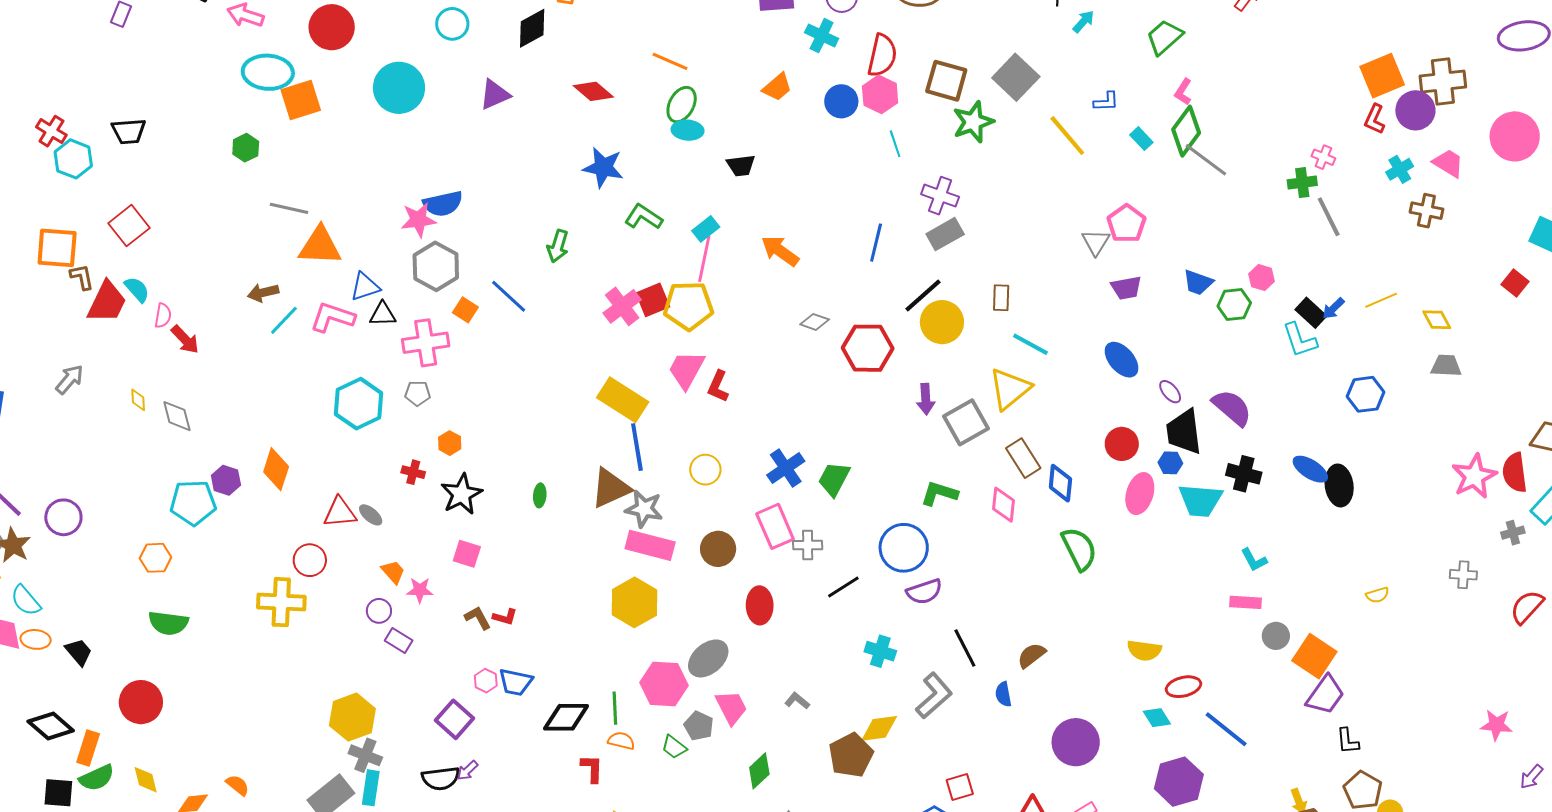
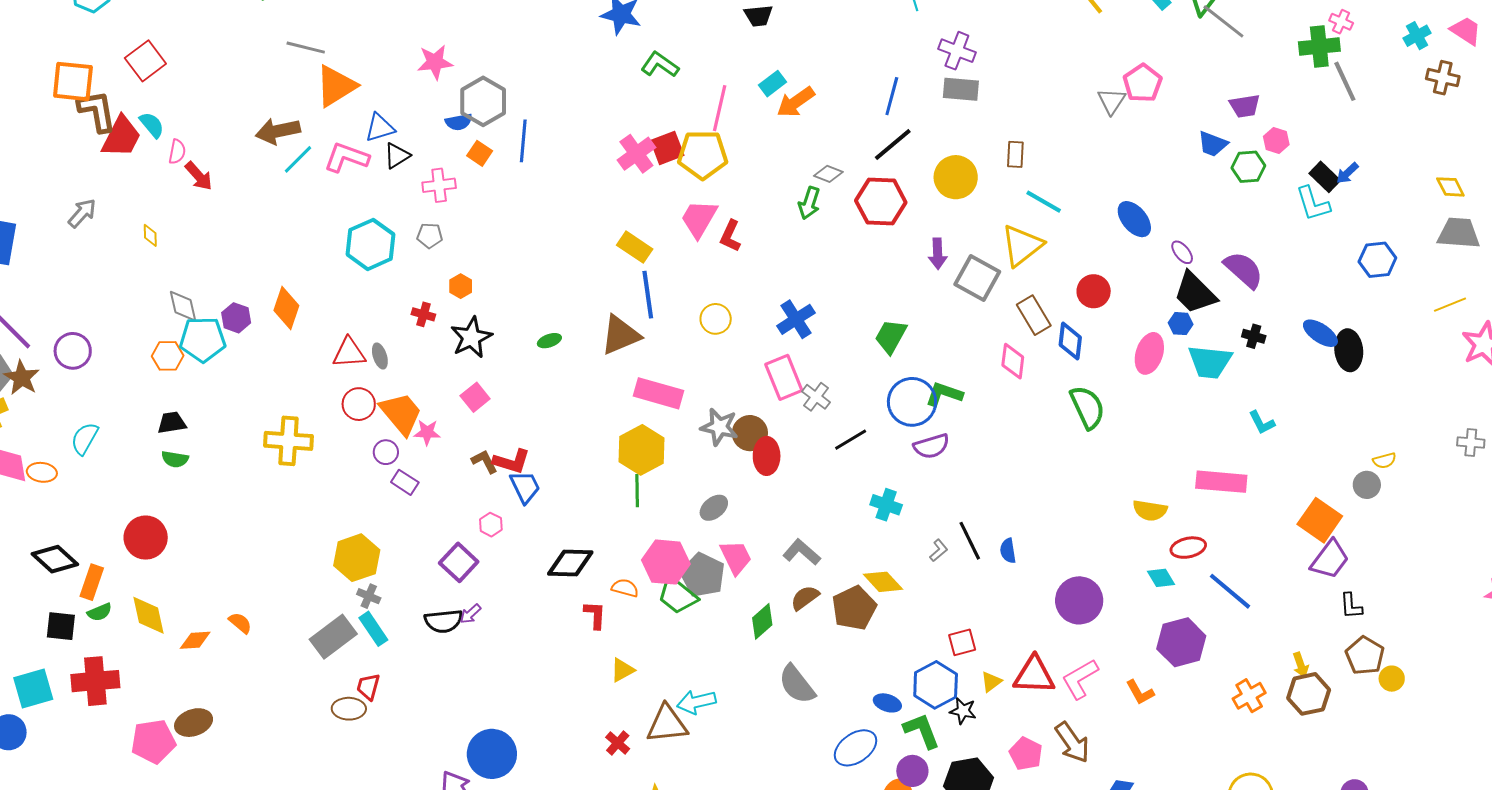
green cross: (1302, 183) -> (1319, 47), size x1.4
blue semicircle: (443, 204) -> (459, 122), moved, size x0.7
cyan rectangle: (706, 229) -> (773, 84), moved
gray rectangle: (945, 234) -> (961, 89), turned 33
orange triangle: (320, 246) -> (336, 86), turned -36
green arrow: (558, 246) -> (809, 203), moved
orange arrow: (780, 251) -> (796, 102), turned -72
gray hexagon: (436, 266) -> (483, 101), moved
brown L-shape: (82, 277) -> (97, 111), size x1.6
purple trapezoid: (1126, 288) -> (1245, 106), moved
brown arrow: (263, 293) -> (278, 131), size x1.4
blue line: (509, 296) -> (523, 141), turned 51
black line: (923, 296) -> (893, 144), moved
yellow line: (1381, 300) -> (1450, 305), moved
black triangle: (383, 314) -> (397, 156), turned -32
pink cross: (426, 343) -> (439, 185), size x0.7
gray trapezoid: (1446, 366) -> (1459, 233), size x1.4
yellow rectangle: (623, 400) -> (635, 247), size x0.7
gray diamond: (177, 416) -> (183, 306), moved
gray square: (966, 422) -> (977, 278), turned -33
black trapezoid: (1184, 432) -> (1195, 293), turned -39
red circle: (1122, 444) -> (1094, 291), moved
black cross: (1244, 474) -> (1254, 336), size x0.7
green trapezoid: (834, 479) -> (891, 336), moved
green L-shape: (939, 493) -> (944, 394), moved
green ellipse: (540, 495) -> (549, 341), turned 65
gray star: (644, 509) -> (719, 427), moved
gray ellipse: (371, 515) -> (380, 356), turned 30
gray cross: (808, 545) -> (816, 397), turned 36
brown circle: (718, 549) -> (750, 433), moved
pink square: (467, 554) -> (475, 397), turned 32
orange hexagon: (156, 558) -> (168, 356), moved
red circle: (310, 560) -> (359, 404), moved
orange trapezoid: (393, 572) -> (401, 414), size x1.8
cyan semicircle: (26, 601) -> (85, 439), moved, turned 68
pink rectangle: (1245, 602) -> (1221, 482), moved, size x1.6
red L-shape: (505, 617) -> (512, 461), size x1.5
green semicircle: (168, 623) -> (175, 459), size x0.7
gray circle: (1276, 636) -> (1367, 485), moved
black line: (965, 648) -> (970, 541), moved
black trapezoid: (79, 652) -> (172, 423), moved, turned -60
brown semicircle: (1032, 655) -> (805, 598), moved
gray ellipse: (708, 658) -> (714, 508), size x0.7
blue trapezoid: (516, 682) -> (525, 487), moved, turned -129
pink hexagon: (664, 684) -> (666, 562), moved
gray L-shape: (934, 696) -> (939, 550), size x0.5
gray L-shape: (797, 701) -> (802, 552), size x1.5
green line: (615, 708) -> (637, 491), moved
gray pentagon: (699, 726) -> (703, 575), size x1.5
yellow diamond: (879, 728) -> (883, 582), turned 54
green trapezoid: (674, 747) -> (677, 595), size x1.6
gray cross: (365, 755) -> (369, 596), size x0.7
green semicircle: (97, 778) -> (100, 612), size x0.7
yellow diamond: (146, 780) -> (149, 615), size x1.4
cyan rectangle: (371, 788) -> (373, 629), turned -44

